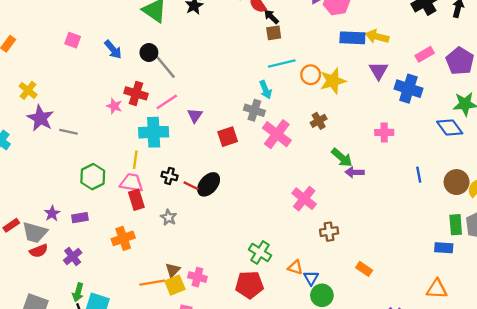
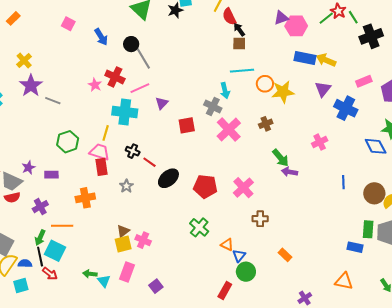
pink cross: (384, 132) -> (320, 142), turned -35
black ellipse: (209, 184) -> (168, 178), moved
orange line: (152, 283) -> (62, 226), moved
red pentagon: (249, 285) -> (205, 186), moved

